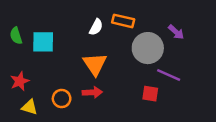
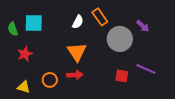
orange rectangle: (123, 21) -> (100, 17), turned 42
cyan square: (43, 42) -> (34, 23), moved
purple line: (169, 75) -> (146, 69), moved
red star: (20, 81) -> (25, 54), moved

